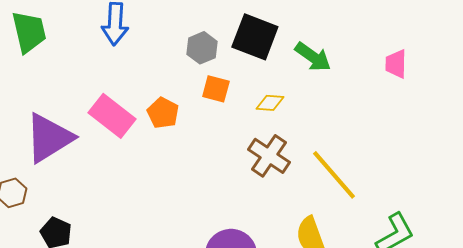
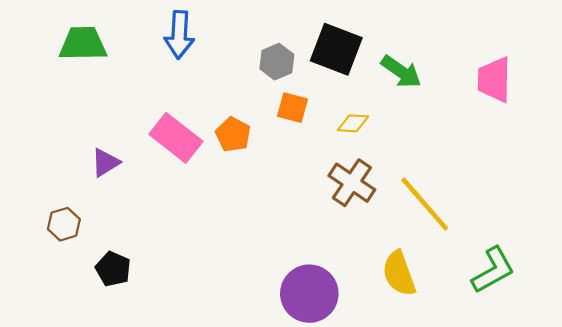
green trapezoid: (29, 32) -> (83, 44), turned -78
pink trapezoid: (396, 64) -> (494, 80), size x1.4
purple triangle: (49, 138) -> (105, 163), size x0.5

